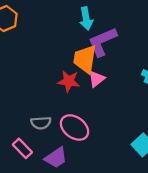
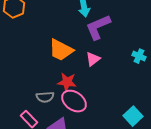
orange trapezoid: (85, 59) -> (61, 50), moved, turned -72
red star: (69, 81) -> (67, 82), moved

